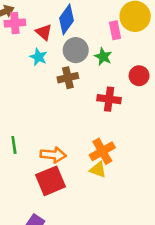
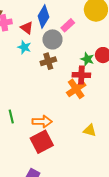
pink rectangle: (115, 30) -> (68, 25), moved, turned 64
green star: (103, 57) -> (87, 59), moved
orange cross: (102, 151) -> (76, 89), moved
yellow triangle: (98, 170) -> (90, 130), moved

